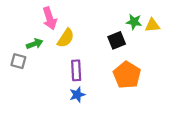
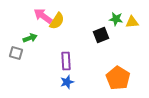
pink arrow: (50, 18) -> (43, 16), turned 144
yellow semicircle: (66, 38) -> (57, 21), moved
orange pentagon: (127, 75) -> (118, 78), moved

